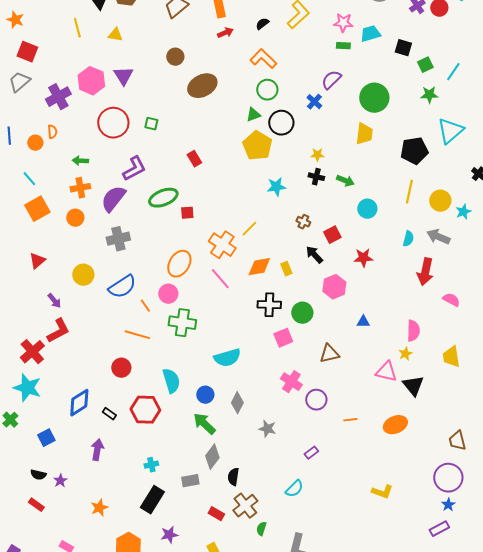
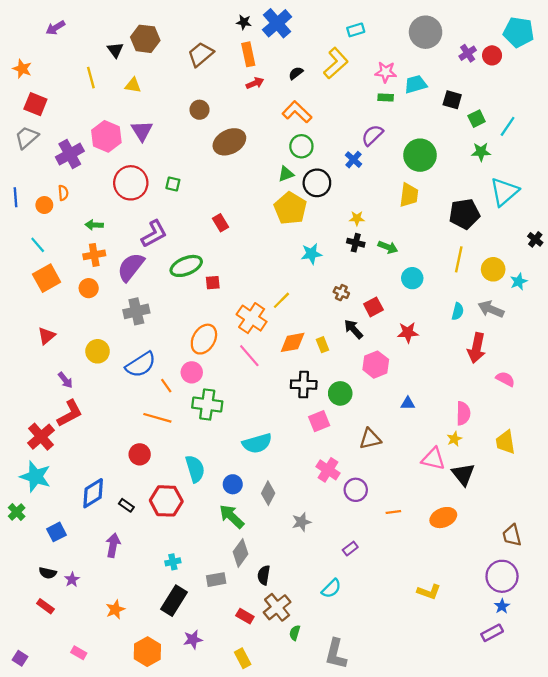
gray star: (267, 429) -> (301, 522), turned -30

